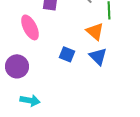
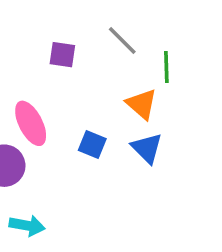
pink ellipse: (30, 27) -> (31, 123), moved

